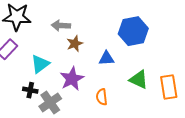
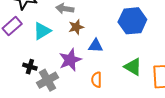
blue triangle: (106, 58) -> (96, 46), moved
cyan triangle: (40, 64) -> (42, 31), moved

